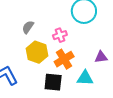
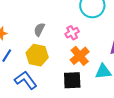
yellow hexagon: (37, 52) -> (37, 55), moved

